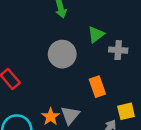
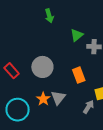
gray circle: (62, 54) -> (42, 67), moved

